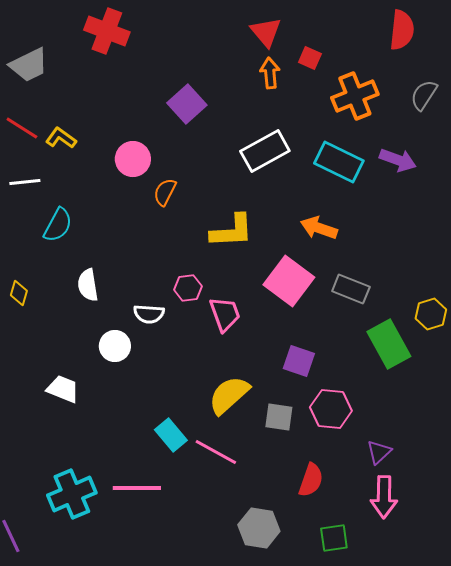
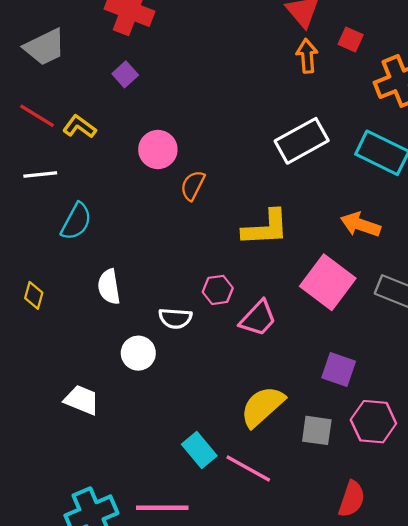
purple square: (187, 104) -> (125, 74), moved, size x0.6
pink trapezoid: (225, 314) -> (258, 318), turned 63

